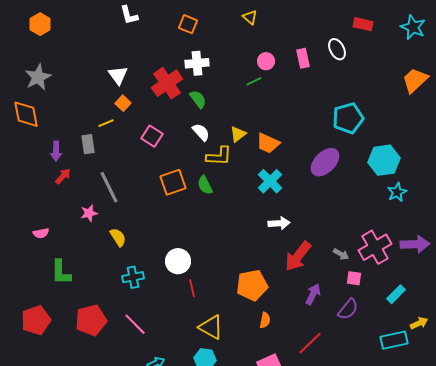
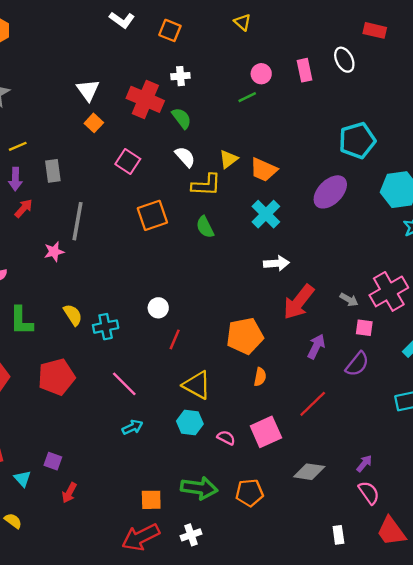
white L-shape: (129, 15) -> (122, 20), moved, turned -40
white cross: (197, 63) -> (180, 76), size x0.7
red cross: (167, 83) -> (145, 99), turned -32
yellow line: (106, 123) -> (18, 146), moved
green semicircle: (205, 185) -> (205, 227), moved
gray line: (109, 187) -> (77, 221), turned 36
yellow semicircle: (118, 237) -> (73, 315), moved
white circle: (178, 261) -> (158, 308), size x0.7
red line: (192, 288) -> (175, 339), turned 36
pink line: (135, 324) -> (124, 384), moved

